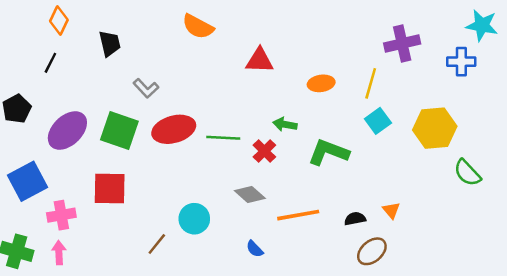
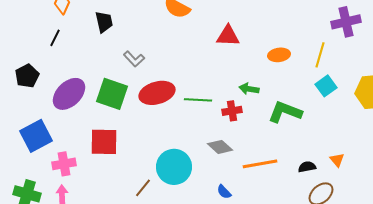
red cross: (264, 151) -> (232, 111), turned 36
cyan circle: (194, 219) -> (174, 167), size x1.4

